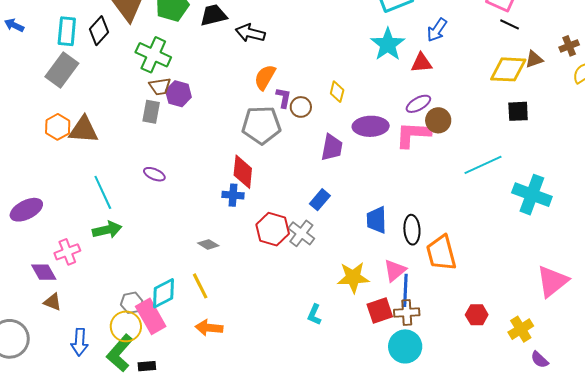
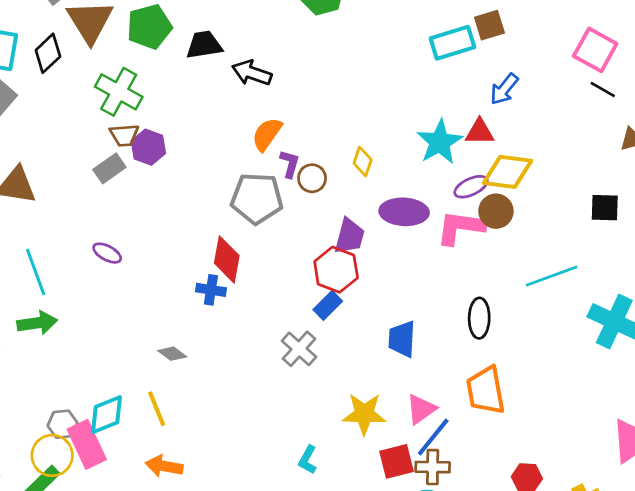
cyan star: (388, 44) -> (440, 142), moved
yellow diamond: (508, 69) -> (508, 172), moved
gray rectangle: (151, 112) -> (109, 168), turned 40
red hexagon: (273, 229) -> (336, 270), moved
black ellipse: (412, 230) -> (479, 318), moved
blue line: (405, 290) -> (433, 437), turned 32

